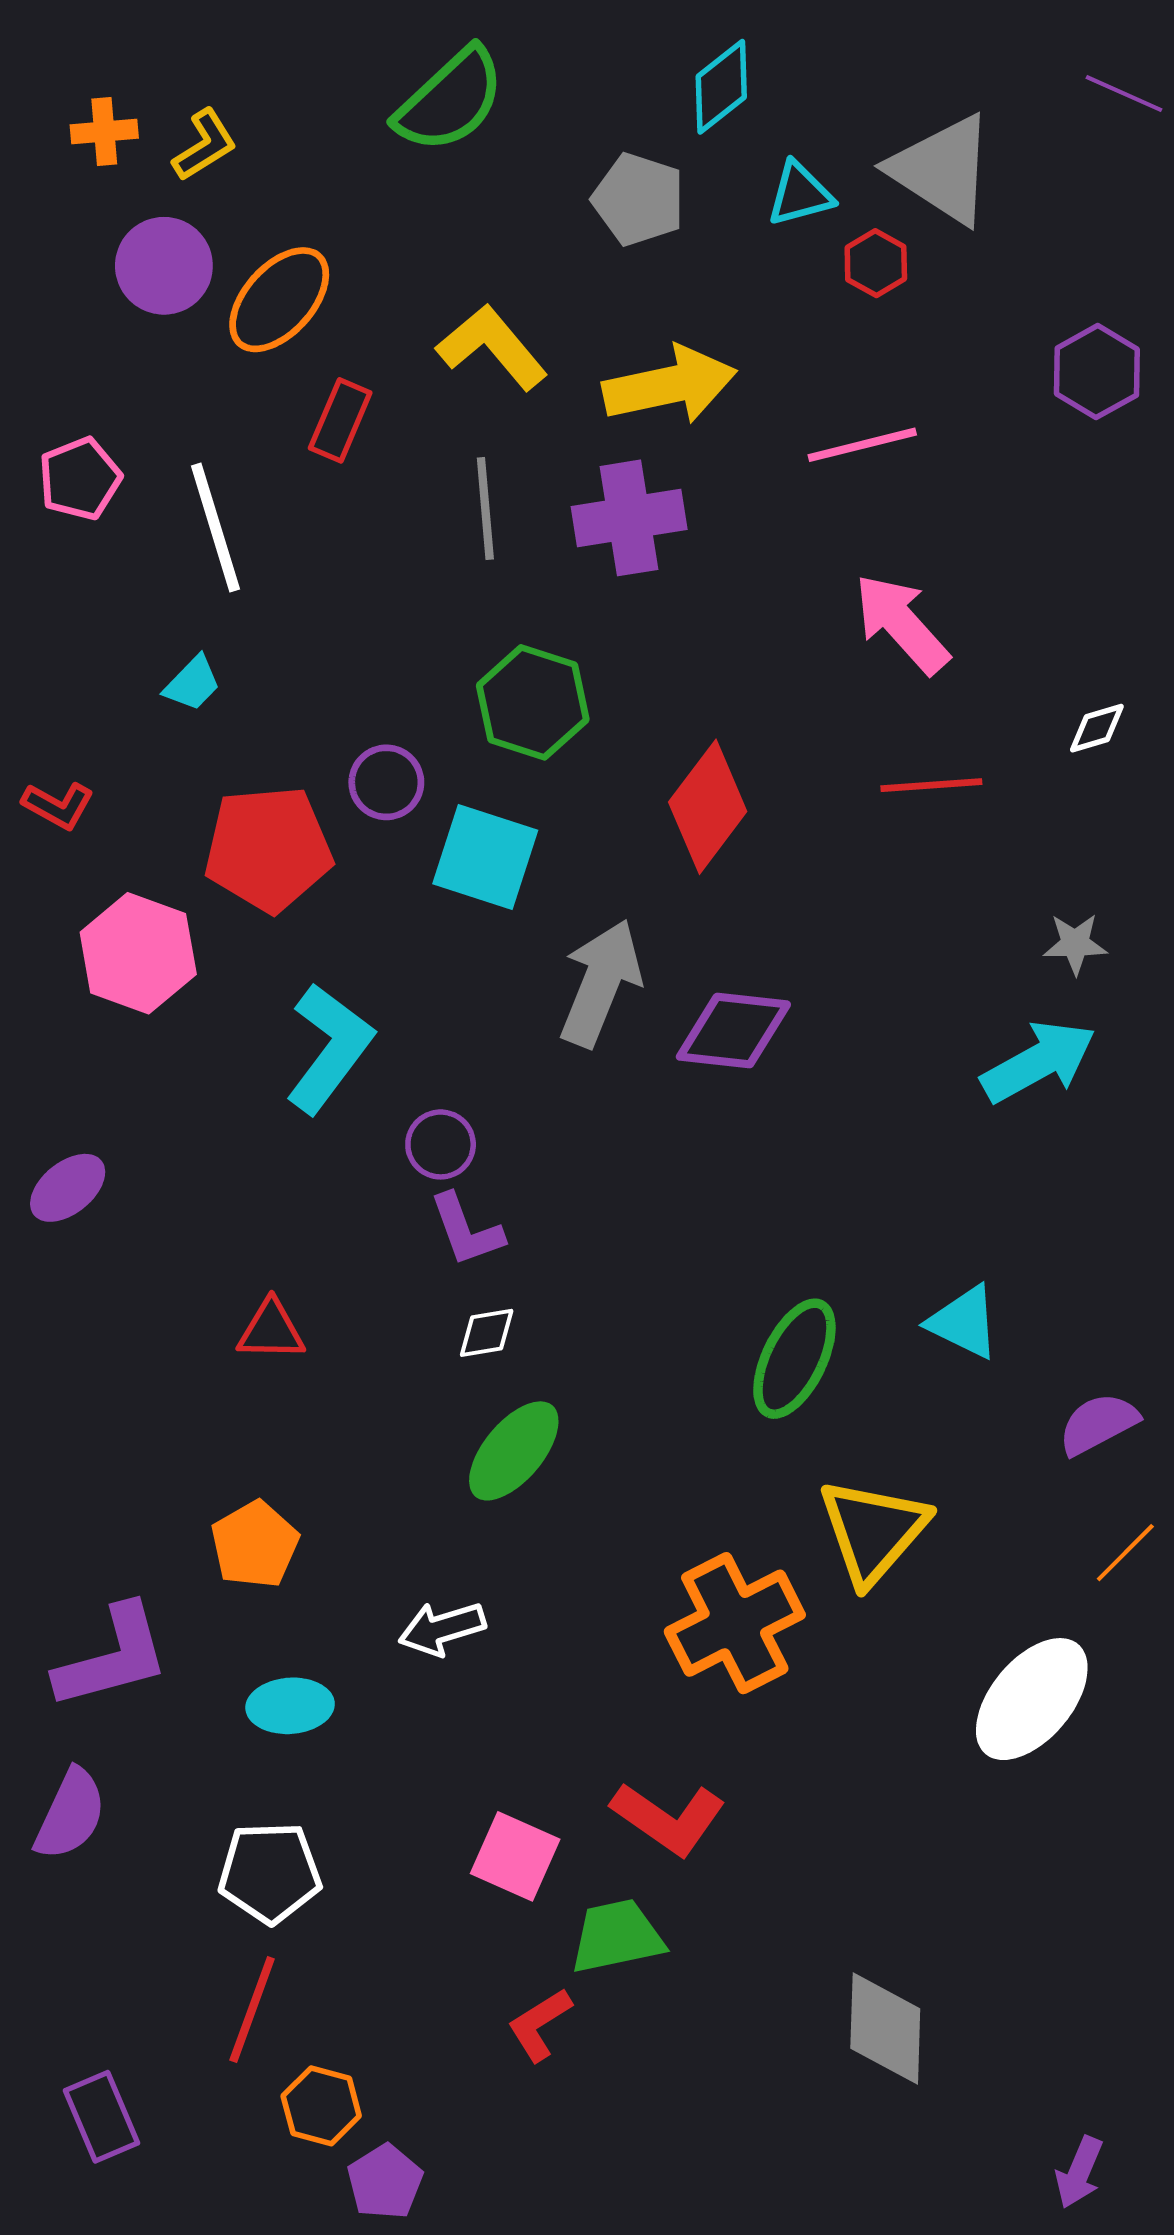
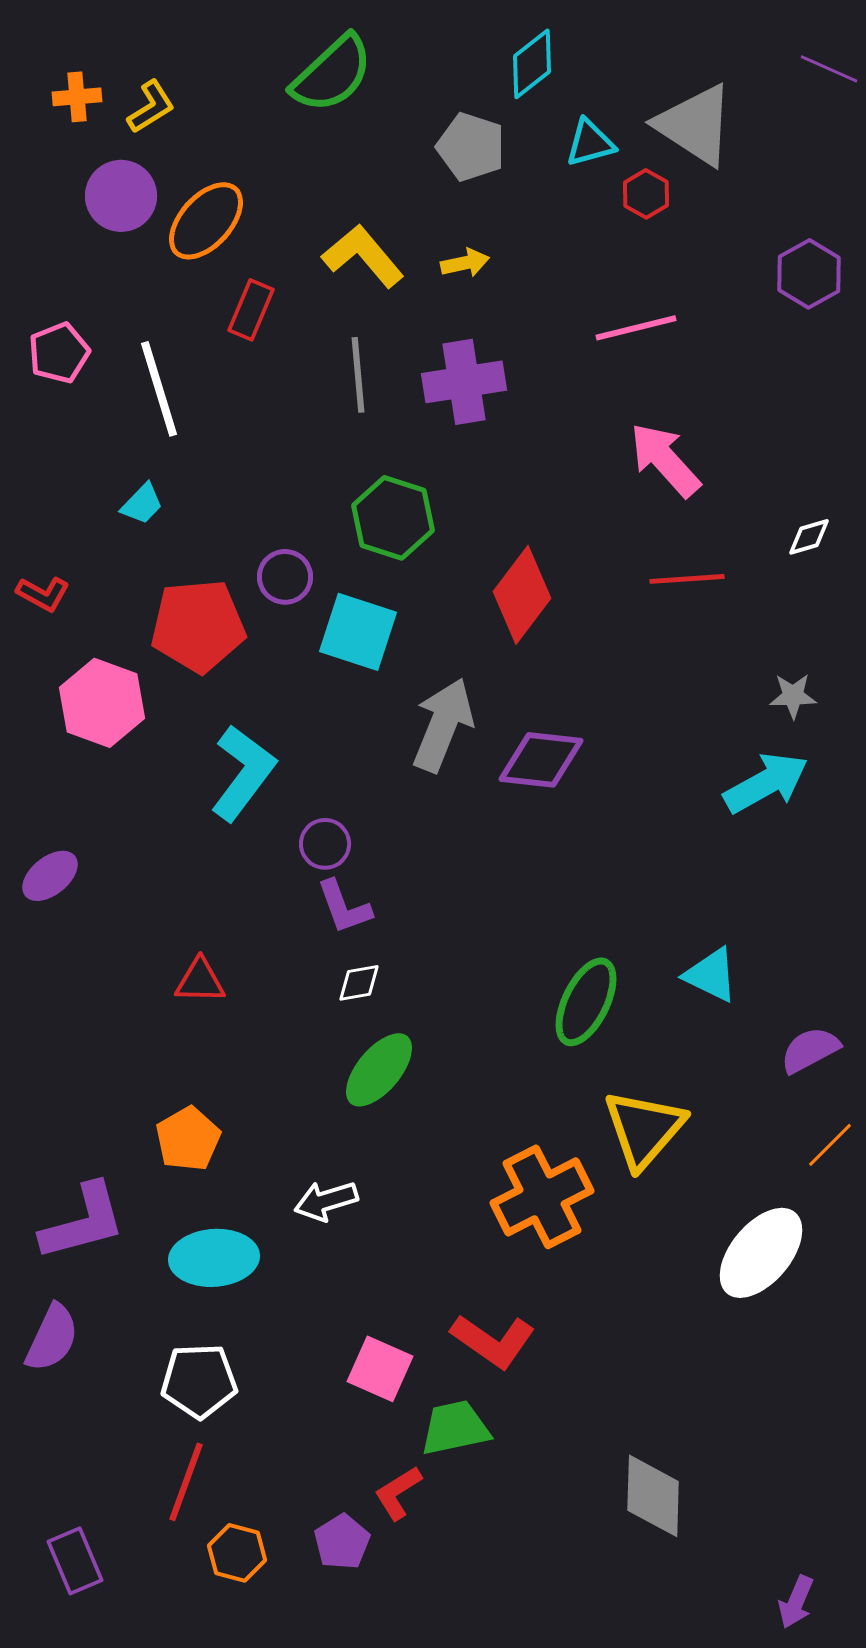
yellow arrow: (670, 385) -> (465, 263), moved, size x0.5
cyan ellipse: (290, 1706) -> (214, 1258), size x1.4
purple pentagon: (385, 2182) -> (342, 1542), moved

